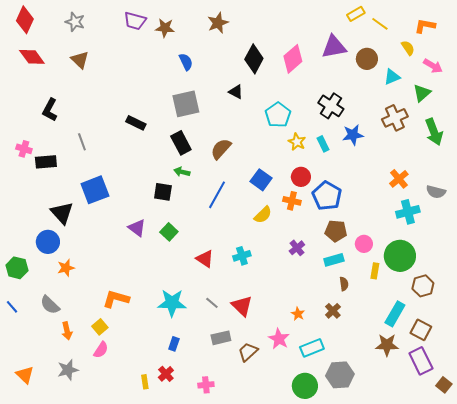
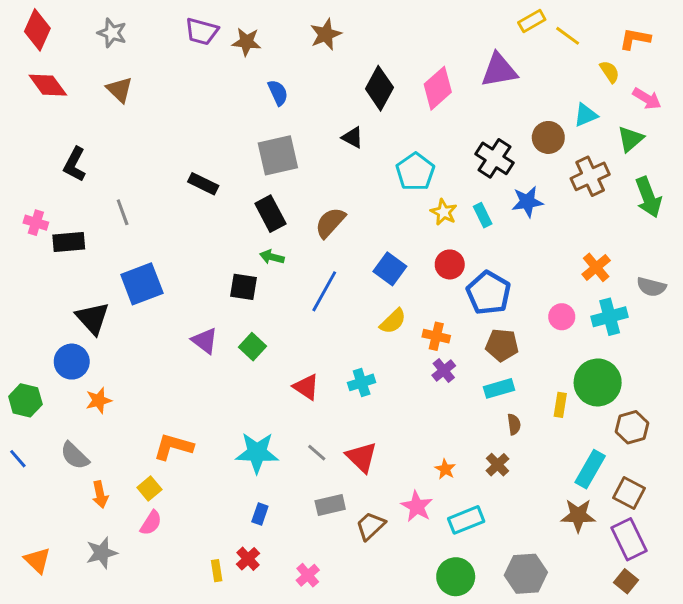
brown circle: (367, 59) -> (548, 137), moved
orange cross: (292, 201) -> (436, 336), moved
pink circle: (364, 244) -> (562, 317), moved
gray hexagon: (340, 375) -> (526, 574), moved
pink cross: (206, 385) -> (308, 575), turned -35
brown square: (444, 385) -> (626, 581), moved

